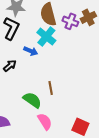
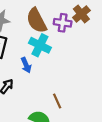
blue arrow: (31, 51) -> (26, 65), turned 56

